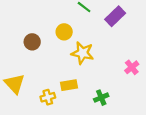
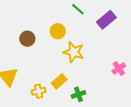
yellow rectangle: (69, 85) -> (59, 81), turned -35
green cross: (101, 98) -> (78, 94), moved

